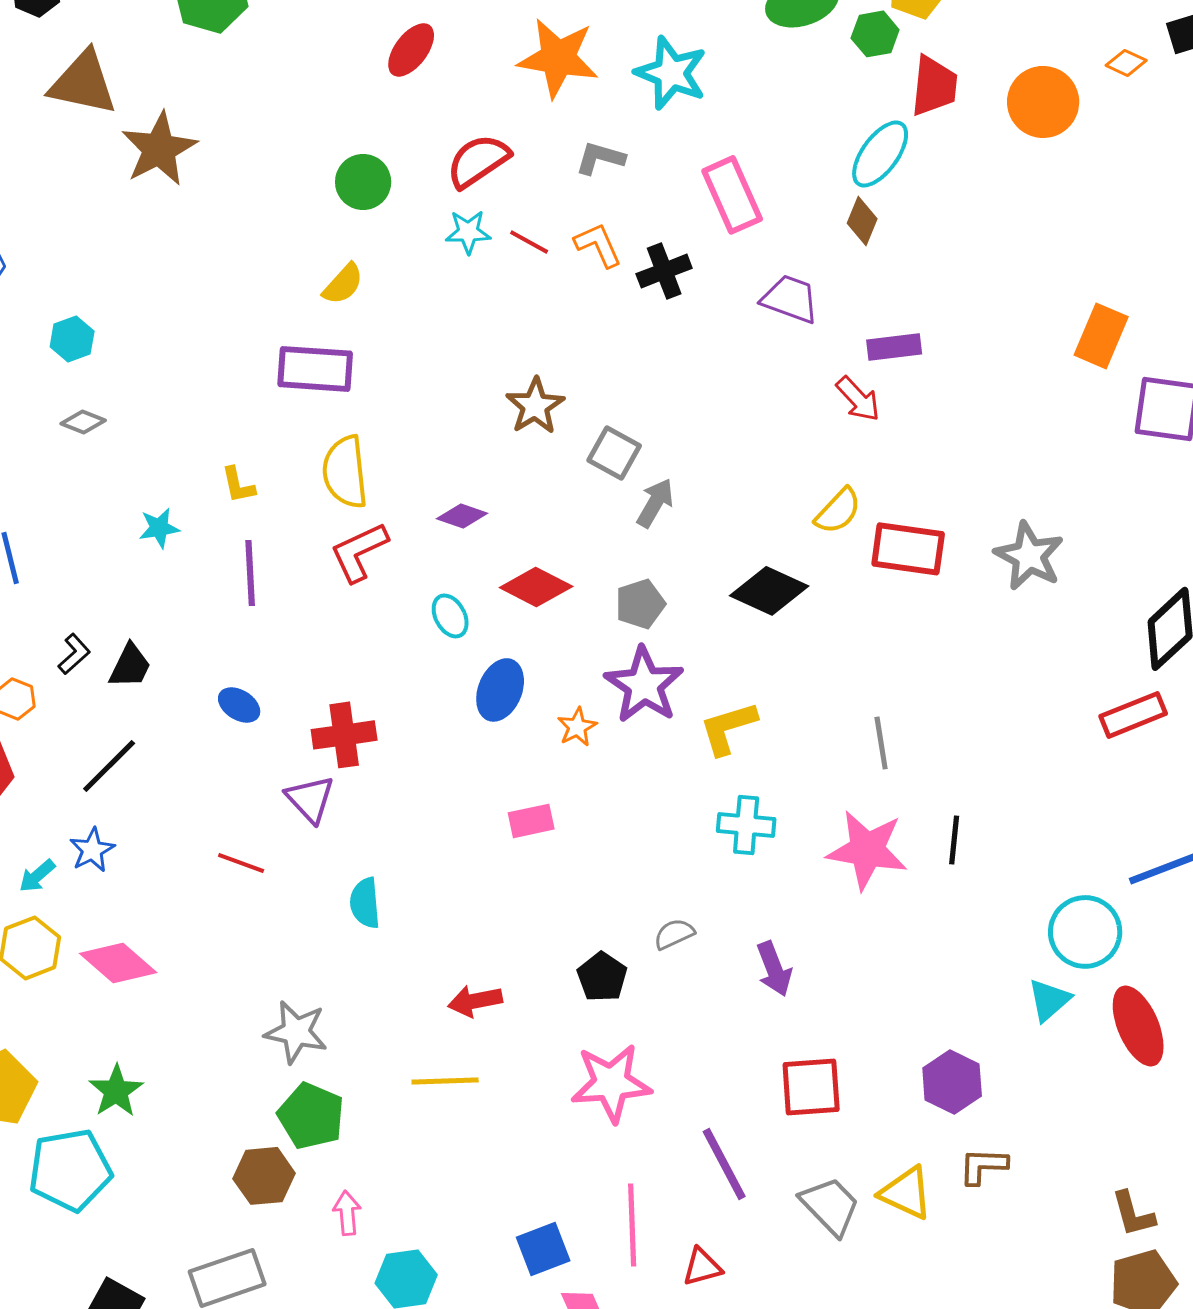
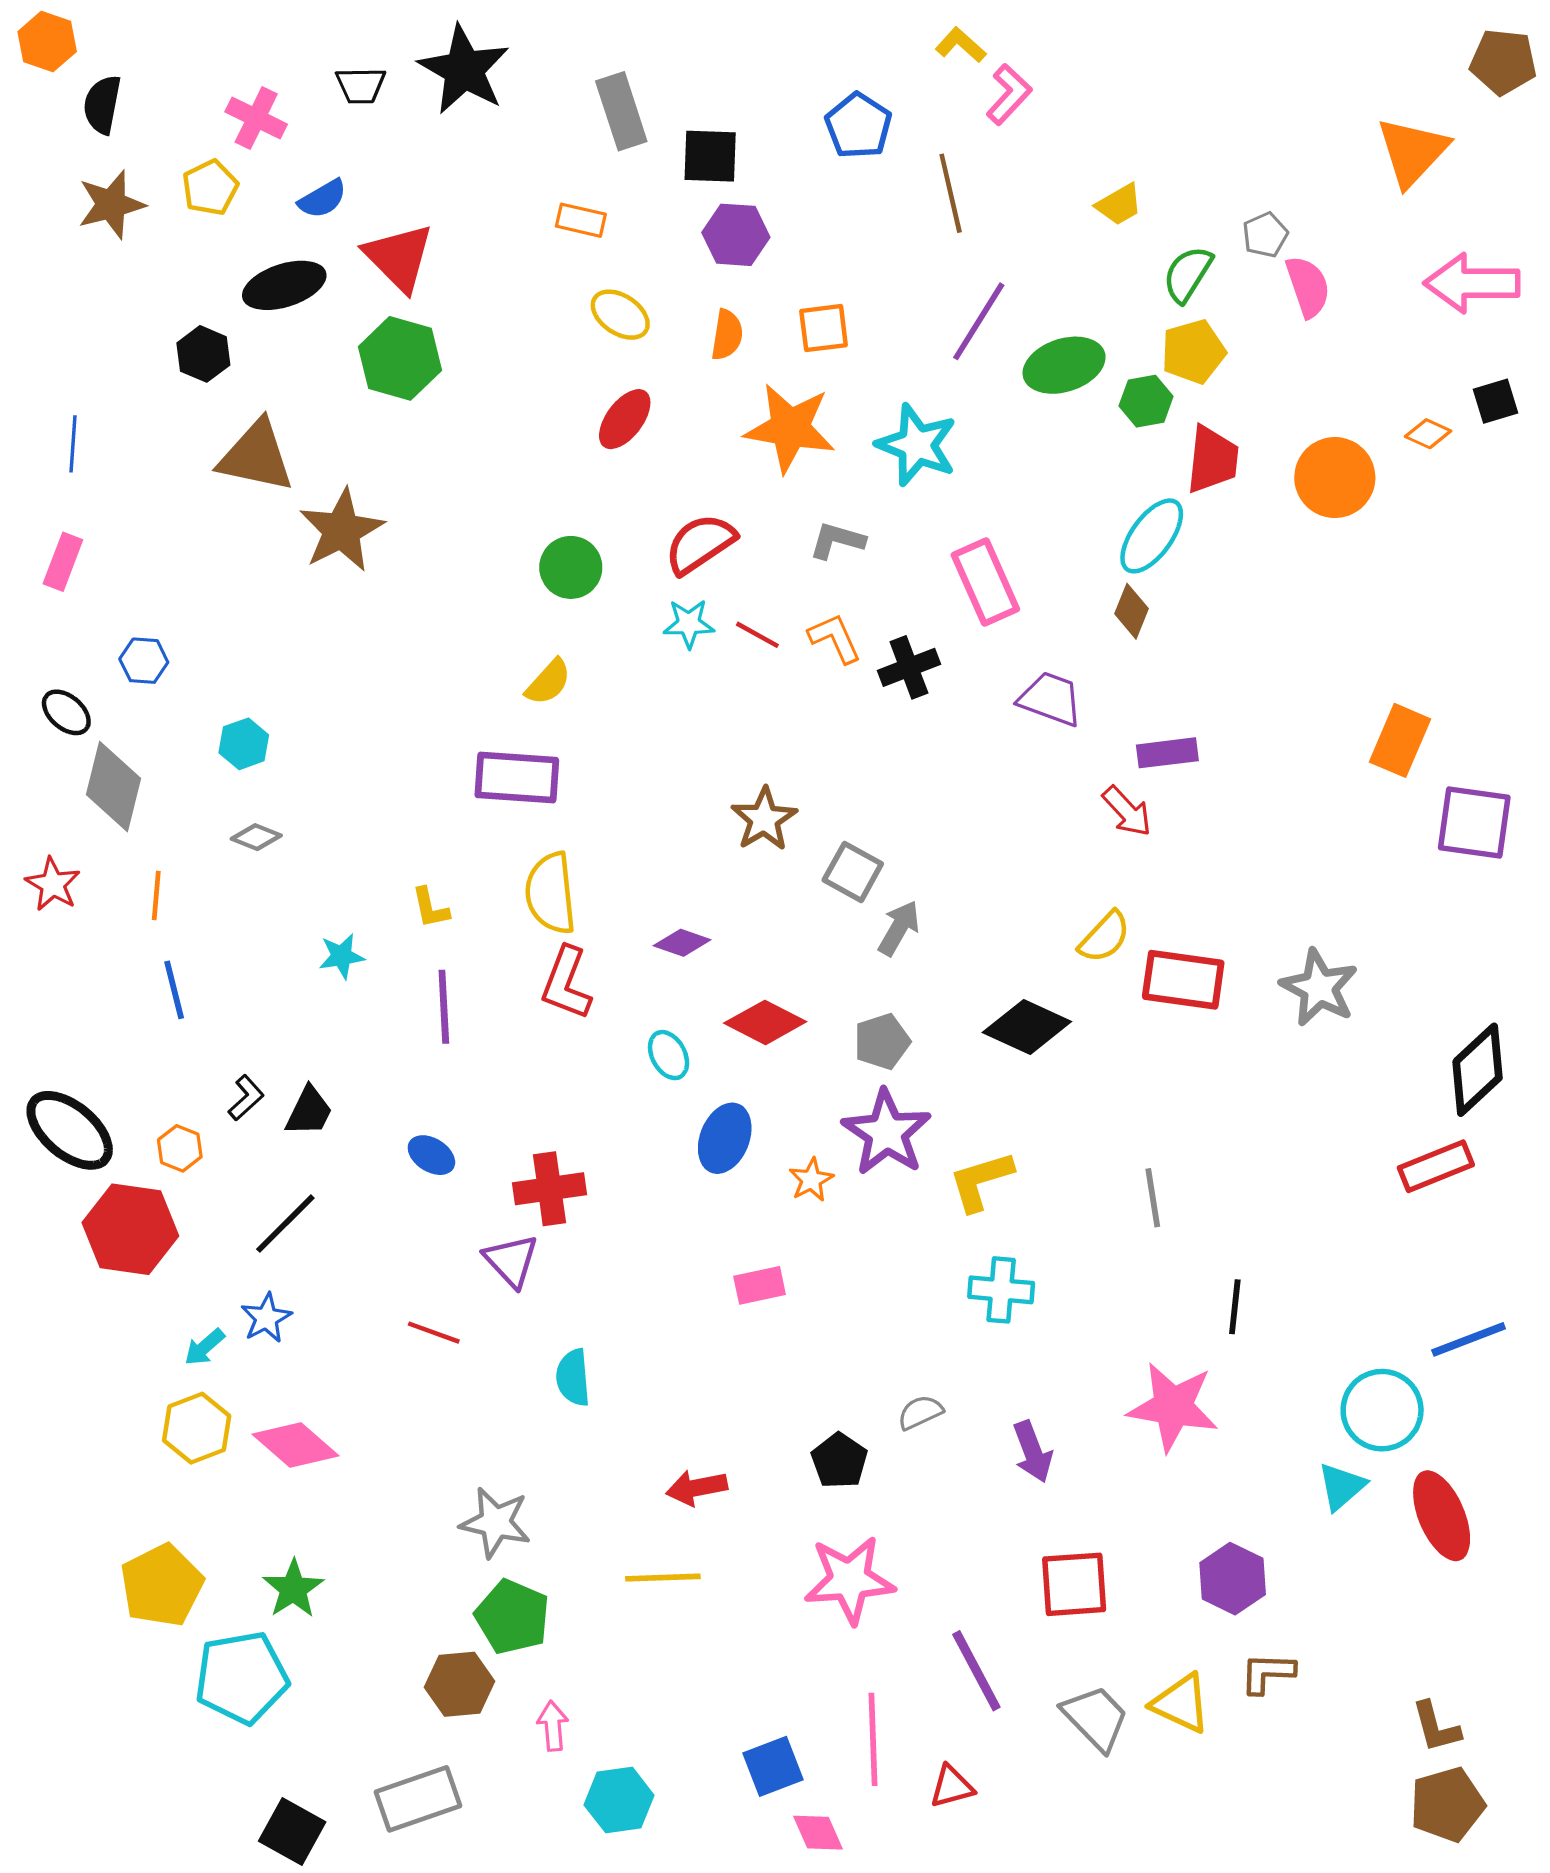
red L-shape: (359, 552) -> (566, 983), turned -44
pink star: (867, 850) -> (1173, 1407), moved

